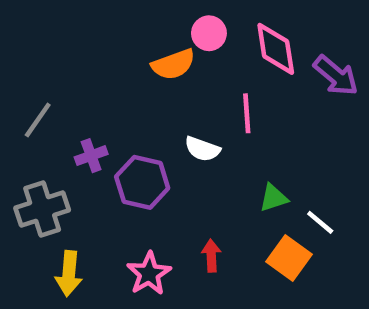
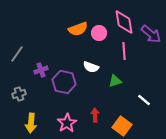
pink circle: (209, 33) -> (99, 33), moved
pink line: (247, 113) -> (124, 51), moved
green triangle: (273, 198) -> (115, 81), moved
gray cross: (42, 209) -> (19, 94), size x0.6
orange square: (289, 258) -> (122, 126), moved

